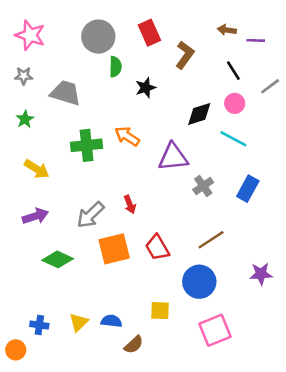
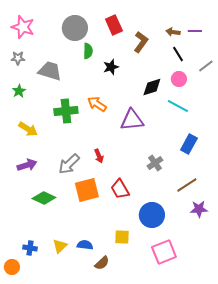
brown arrow: (227, 30) -> (173, 32), moved
gray cross: (203, 186) -> (155, 163), moved
brown line: (211, 240) -> (187, 185), moved

